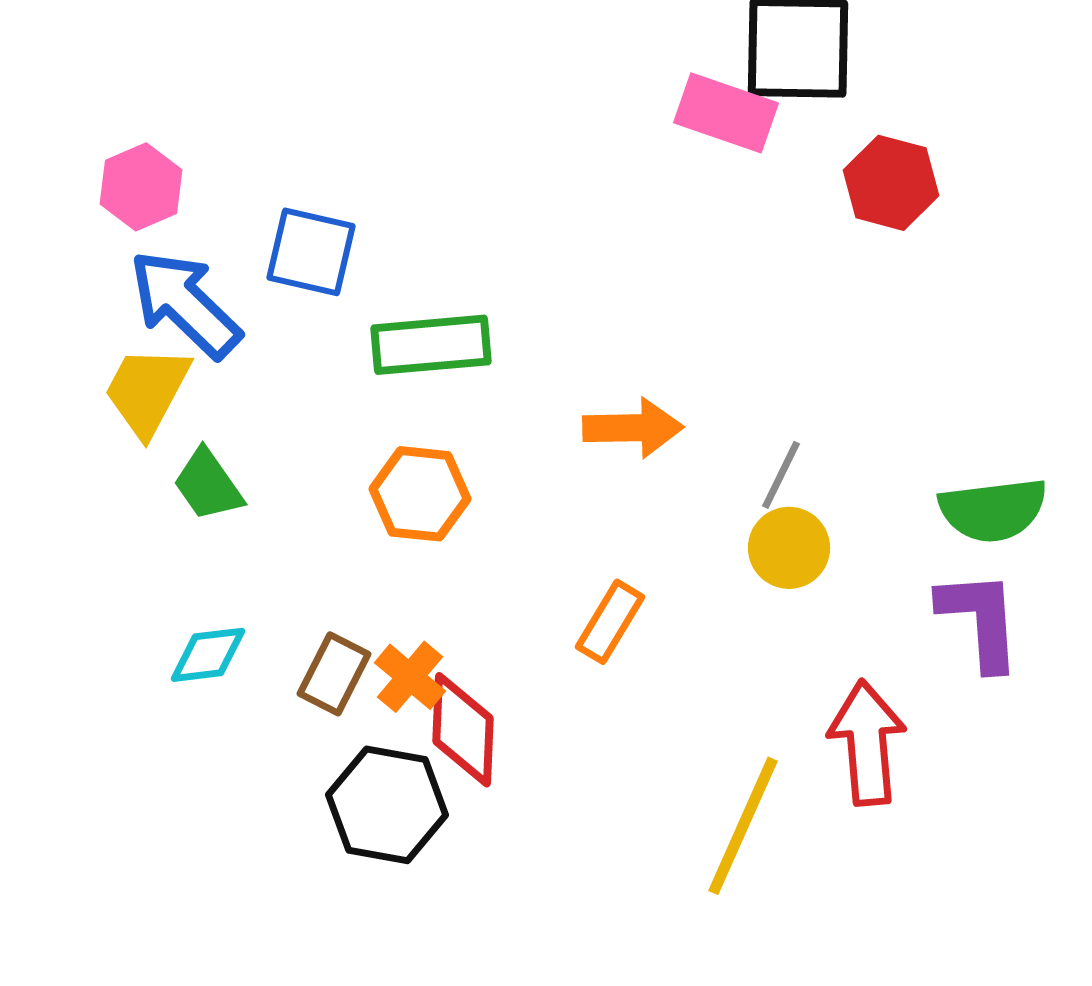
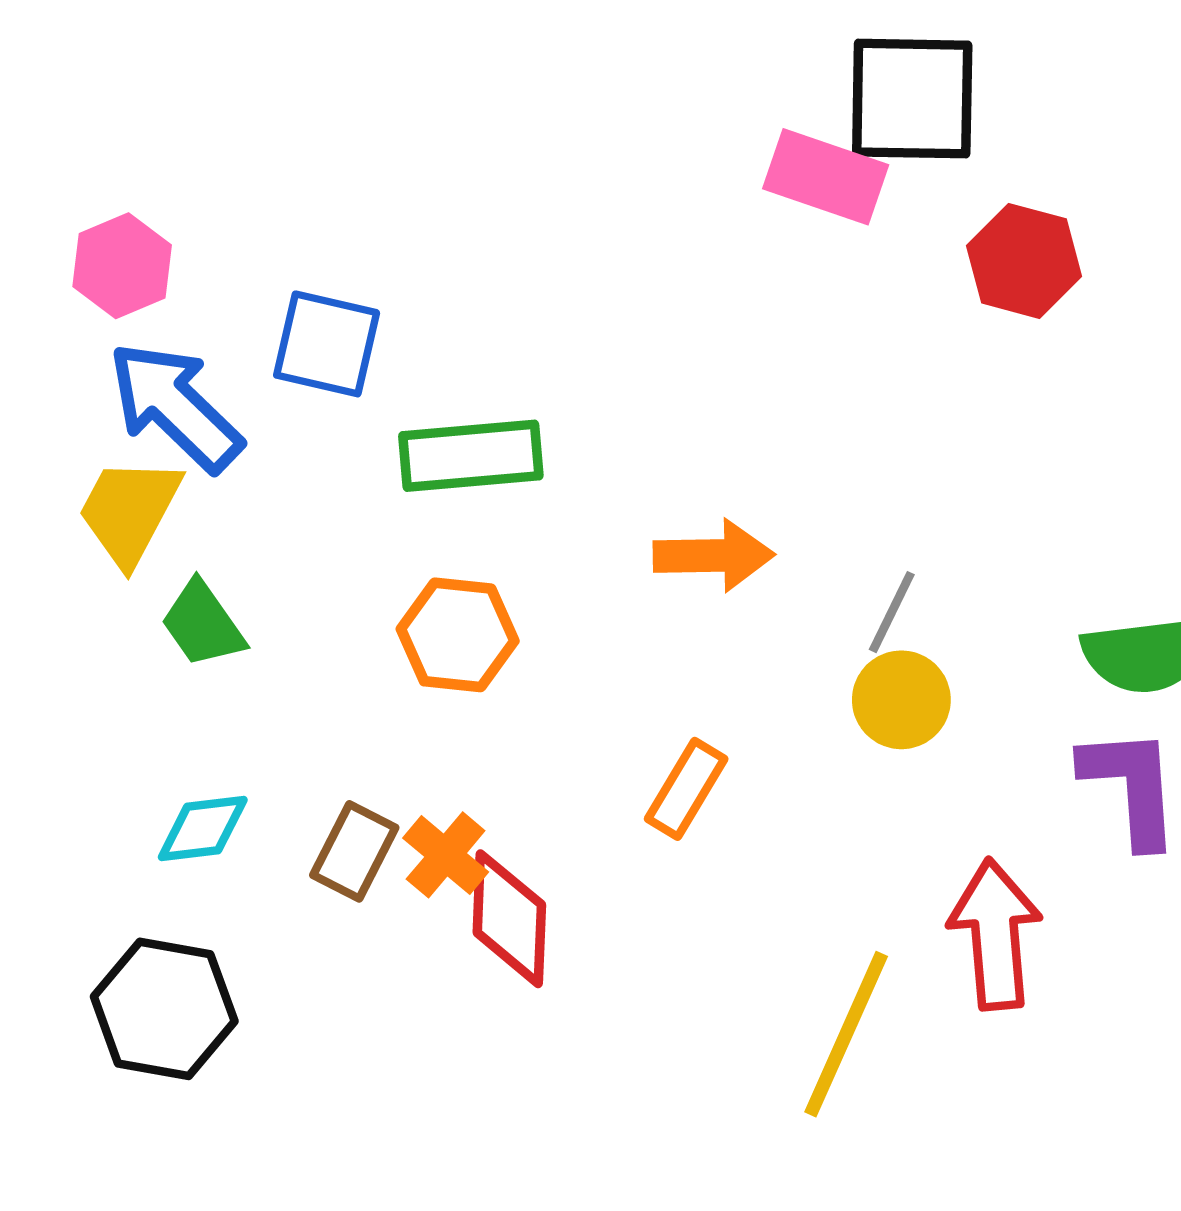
black hexagon: (387, 805) -> (164, 1009), moved

